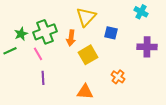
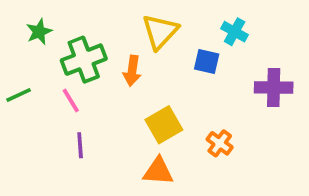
cyan cross: (141, 12) -> (235, 32), moved
green star: (21, 34) -> (39, 32), moved
yellow square: (88, 55) -> (164, 125), moved

